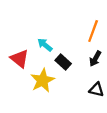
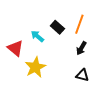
black rectangle: (63, 62) -> (57, 27), moved

